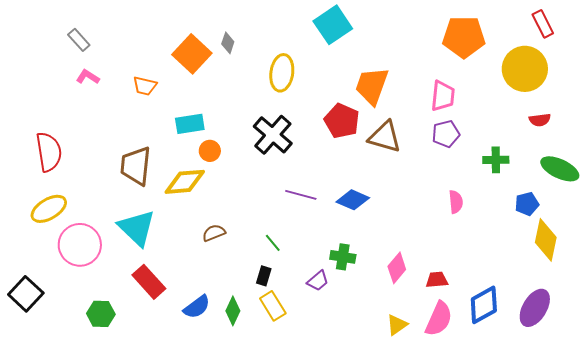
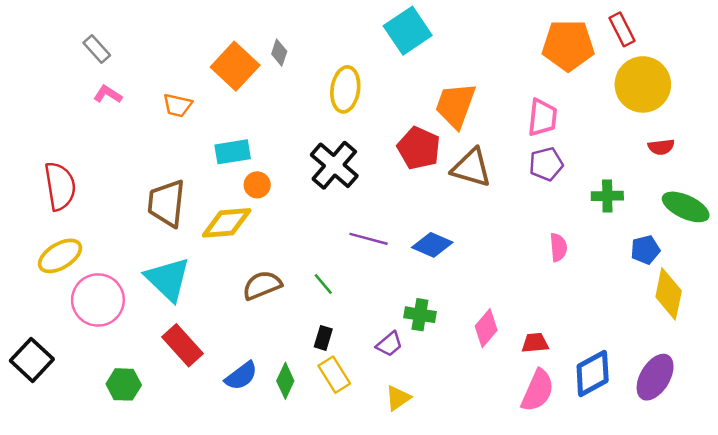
red rectangle: (543, 24) -> (622, 29), moved
brown semicircle: (214, 233) -> (262, 285), size x1.4
green line: (273, 243) -> (323, 284), moved
yellow triangle: (397, 325) -> (398, 398), moved

